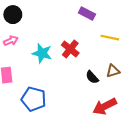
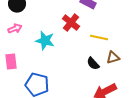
yellow line: (110, 38) -> (99, 38), moved
red cross: (70, 49) -> (71, 23), moved

